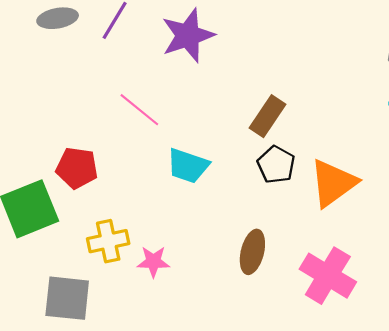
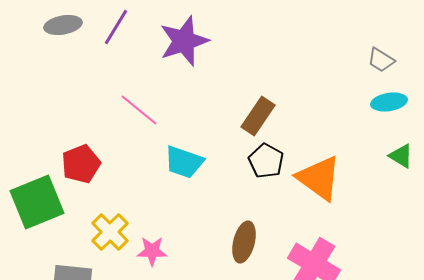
red pentagon: (77, 168) -> (81, 164), turned -30
orange triangle: (333, 183) -> (319, 178), turned -48
yellow cross: (108, 241) -> (110, 232), turned -33

